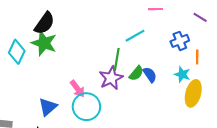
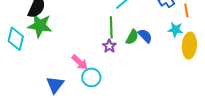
purple star: (111, 78) -> (109, 46), size x0.6
cyan circle: (86, 107) -> (91, 77), size x0.7

